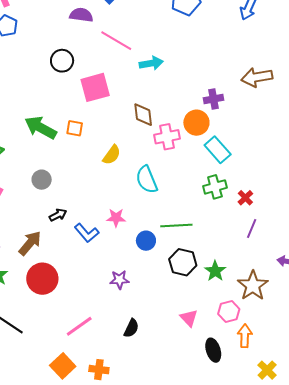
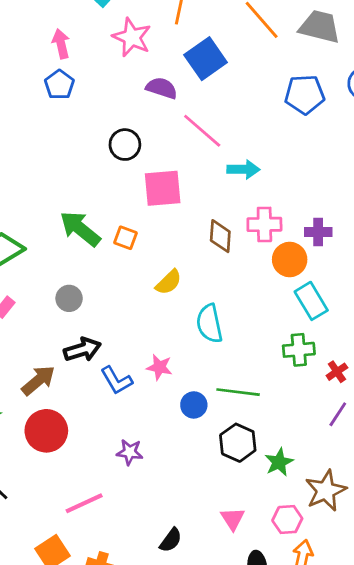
pink cross: (167, 137) -> (264, 224), moved
black arrow: (58, 215) -> (82, 350), size x1.5
purple star: (119, 280) -> (130, 452), moved
black semicircle: (131, 328) -> (171, 540), moved

